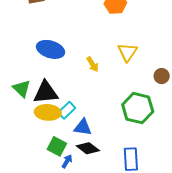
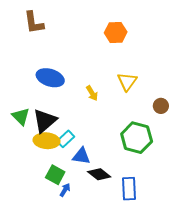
black triangle: (46, 92) -> (45, 121), turned -36
black diamond: (88, 148) -> (99, 174), moved

